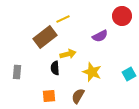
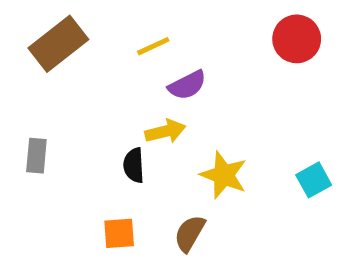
purple semicircle: (100, 36) -> (187, 85), moved
brown rectangle: (45, 37) -> (58, 44), moved
gray rectangle: (17, 72) -> (36, 156), moved

